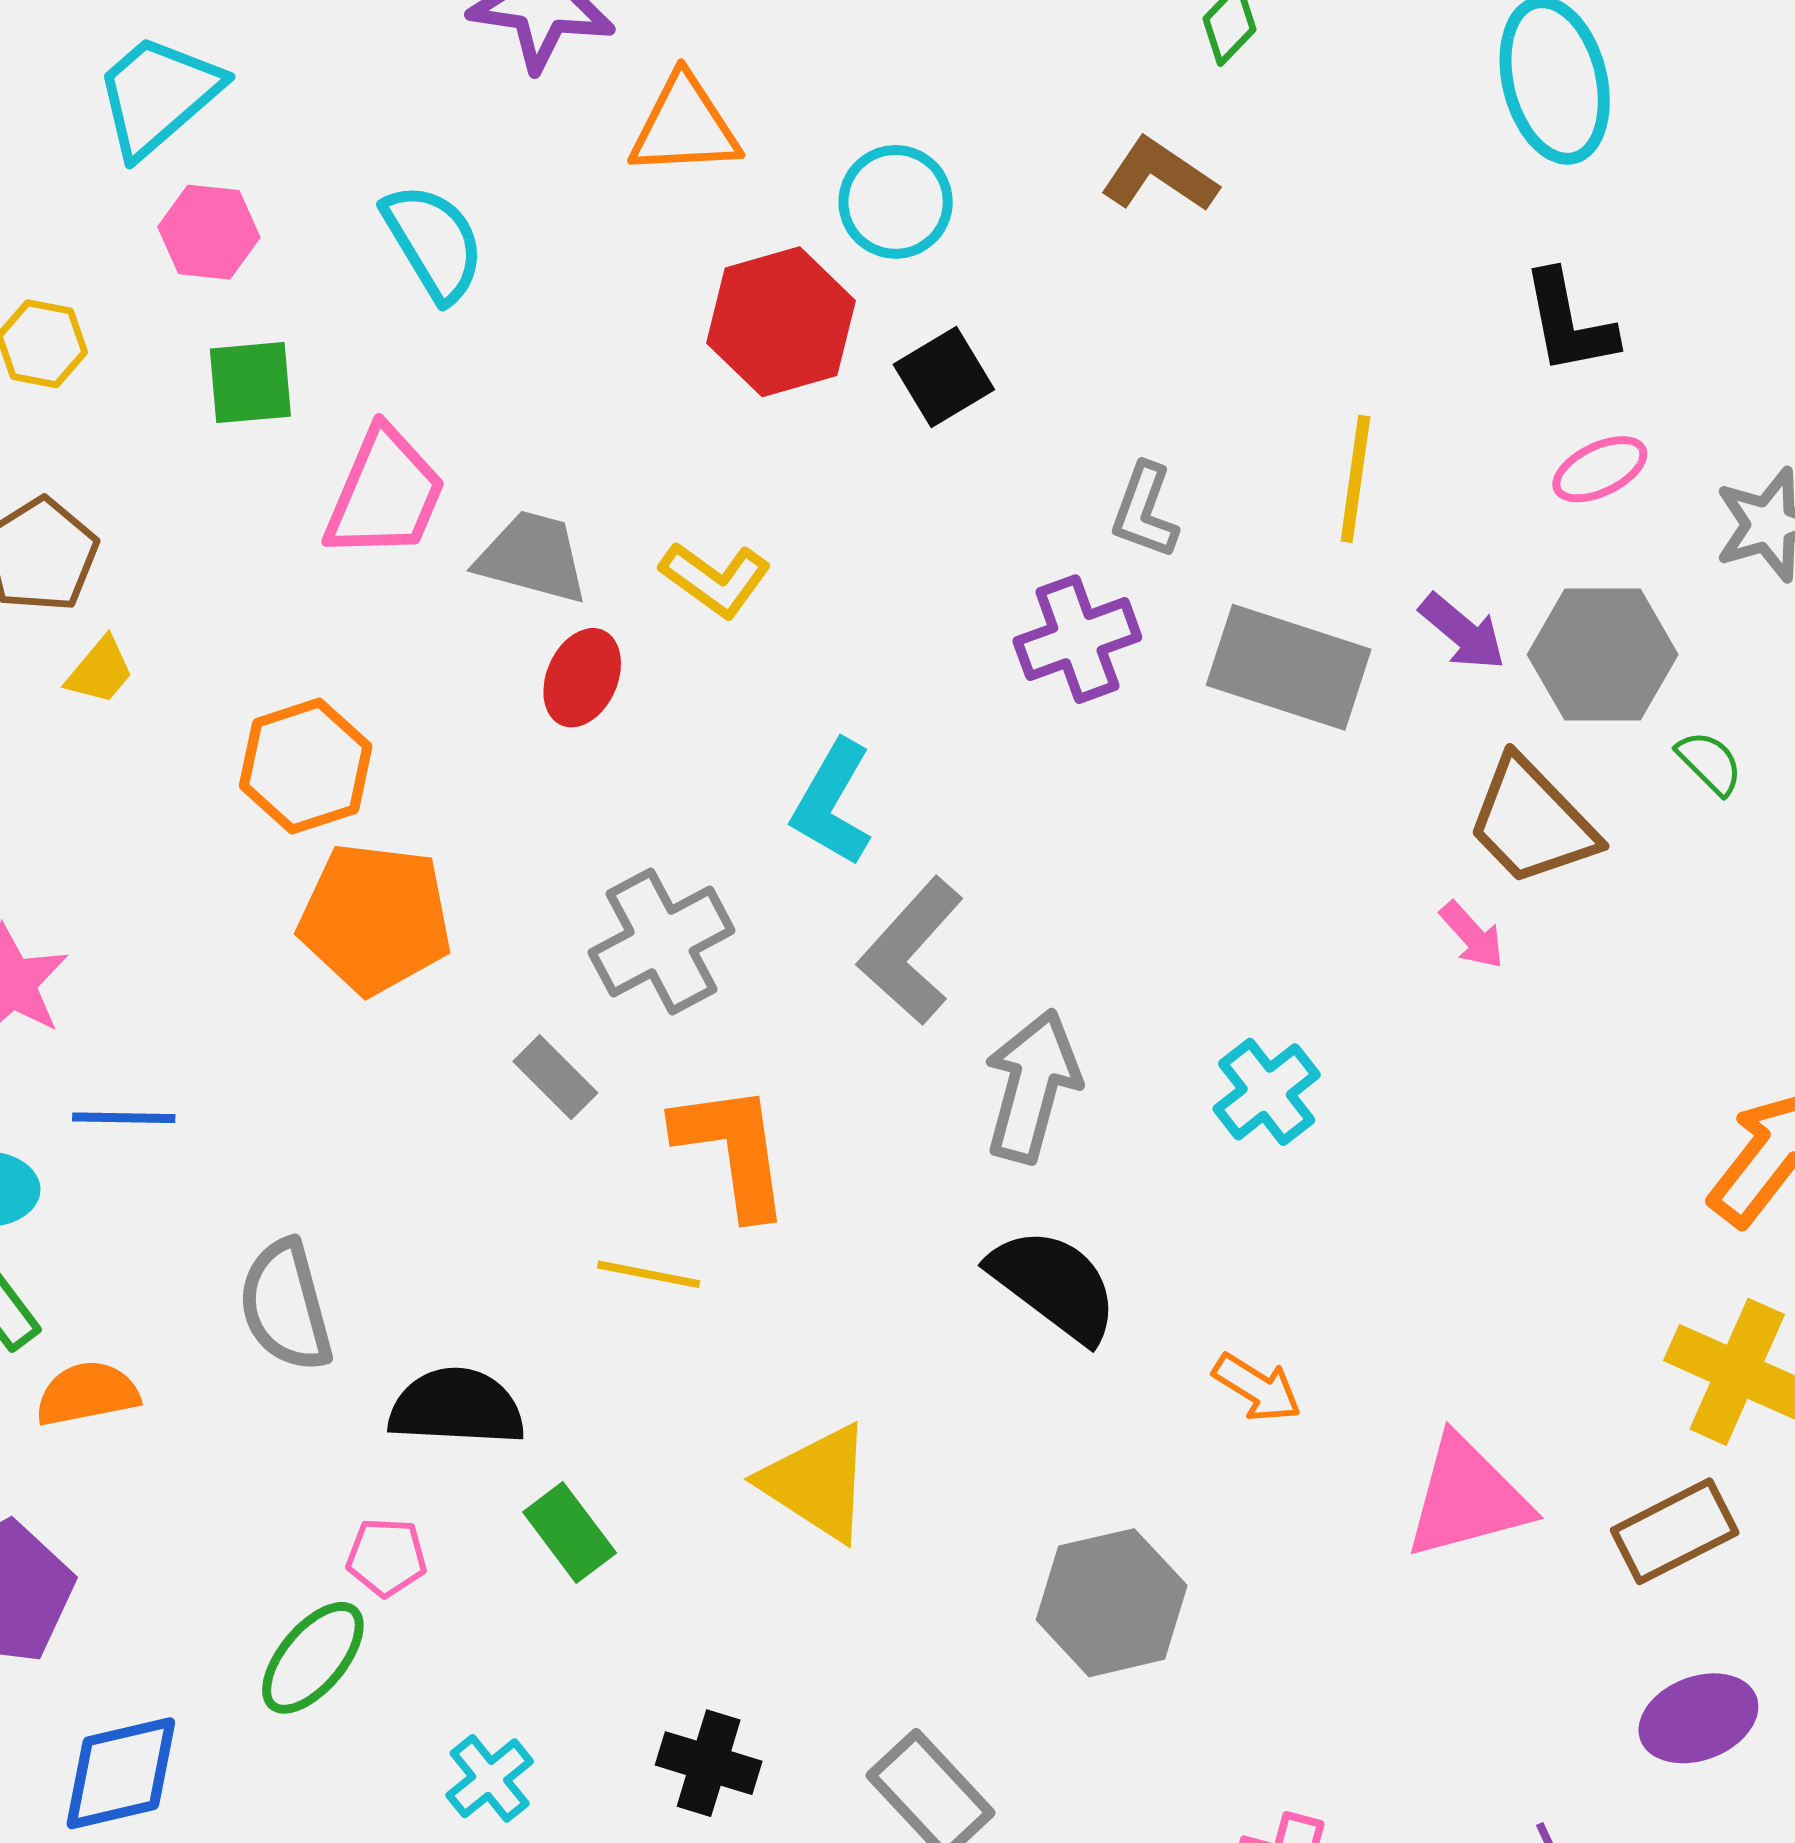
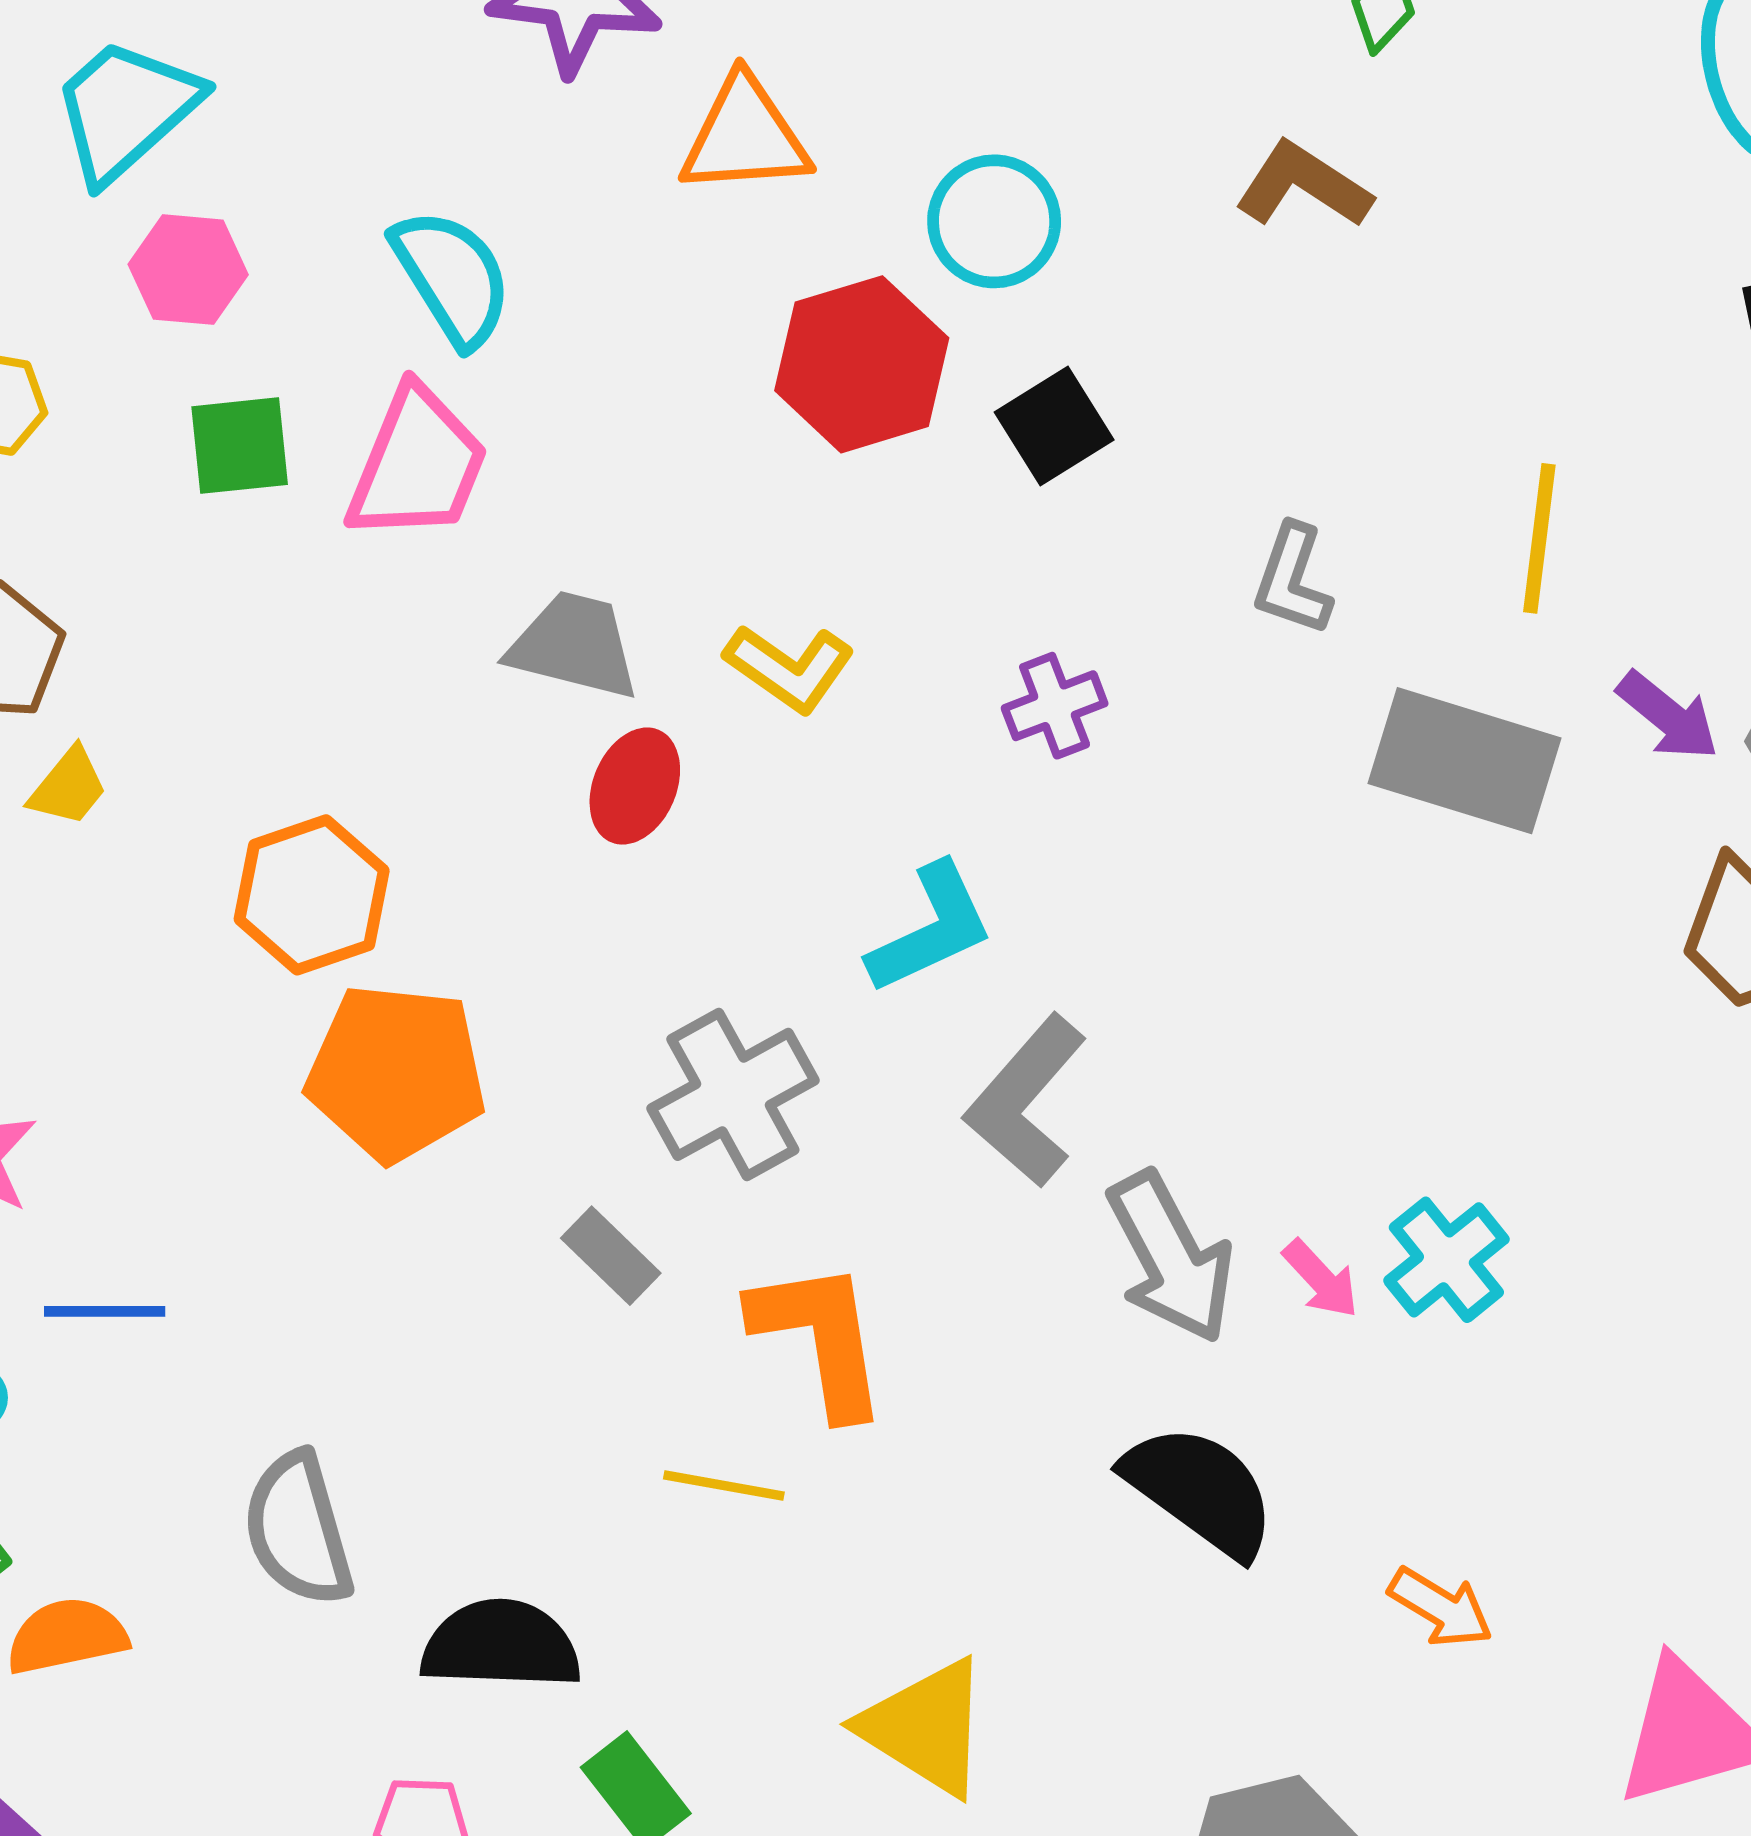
pink trapezoid: (385, 494) -> (417, 464), moved
purple cross: (1077, 639) -> (1055, 706), moved, size x0.7
cyan L-shape: (832, 803) -> (931, 929), turned -144
pink arrow: (1472, 935) -> (1321, 1279), moved
gray arrow: (1032, 1086) -> (1171, 1257), turned 138

